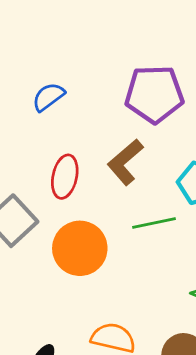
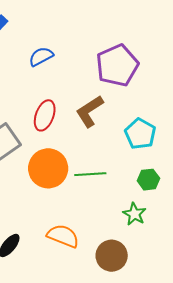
purple pentagon: (154, 94) -> (117, 65), turned -30
green line: (154, 223) -> (90, 174), moved

